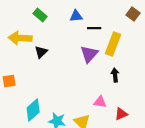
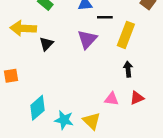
purple triangle: (89, 54) -> (87, 39), moved
red triangle: (121, 114) -> (137, 98), moved

